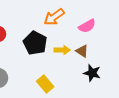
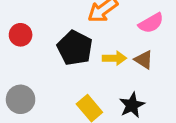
black star: (92, 73) -> (132, 105), moved, turned 30

